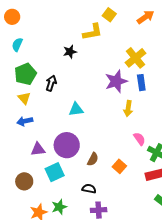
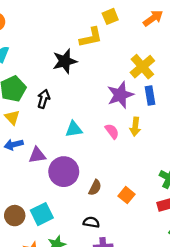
yellow square: (109, 15) -> (110, 16), turned 32
black star: (70, 52) -> (65, 61), size x1.5
pink semicircle: (139, 139) -> (112, 131), moved
purple triangle: (38, 149) -> (37, 155), moved
cyan square: (55, 172) -> (42, 214), moved

